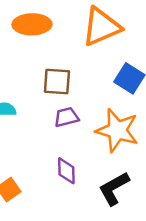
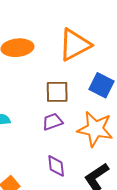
brown square: (57, 82) -> (57, 92), moved

